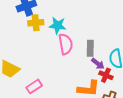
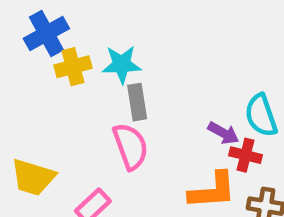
pink semicircle: (66, 44) -> (130, 146), moved
gray rectangle: (90, 48) -> (137, 102), moved

